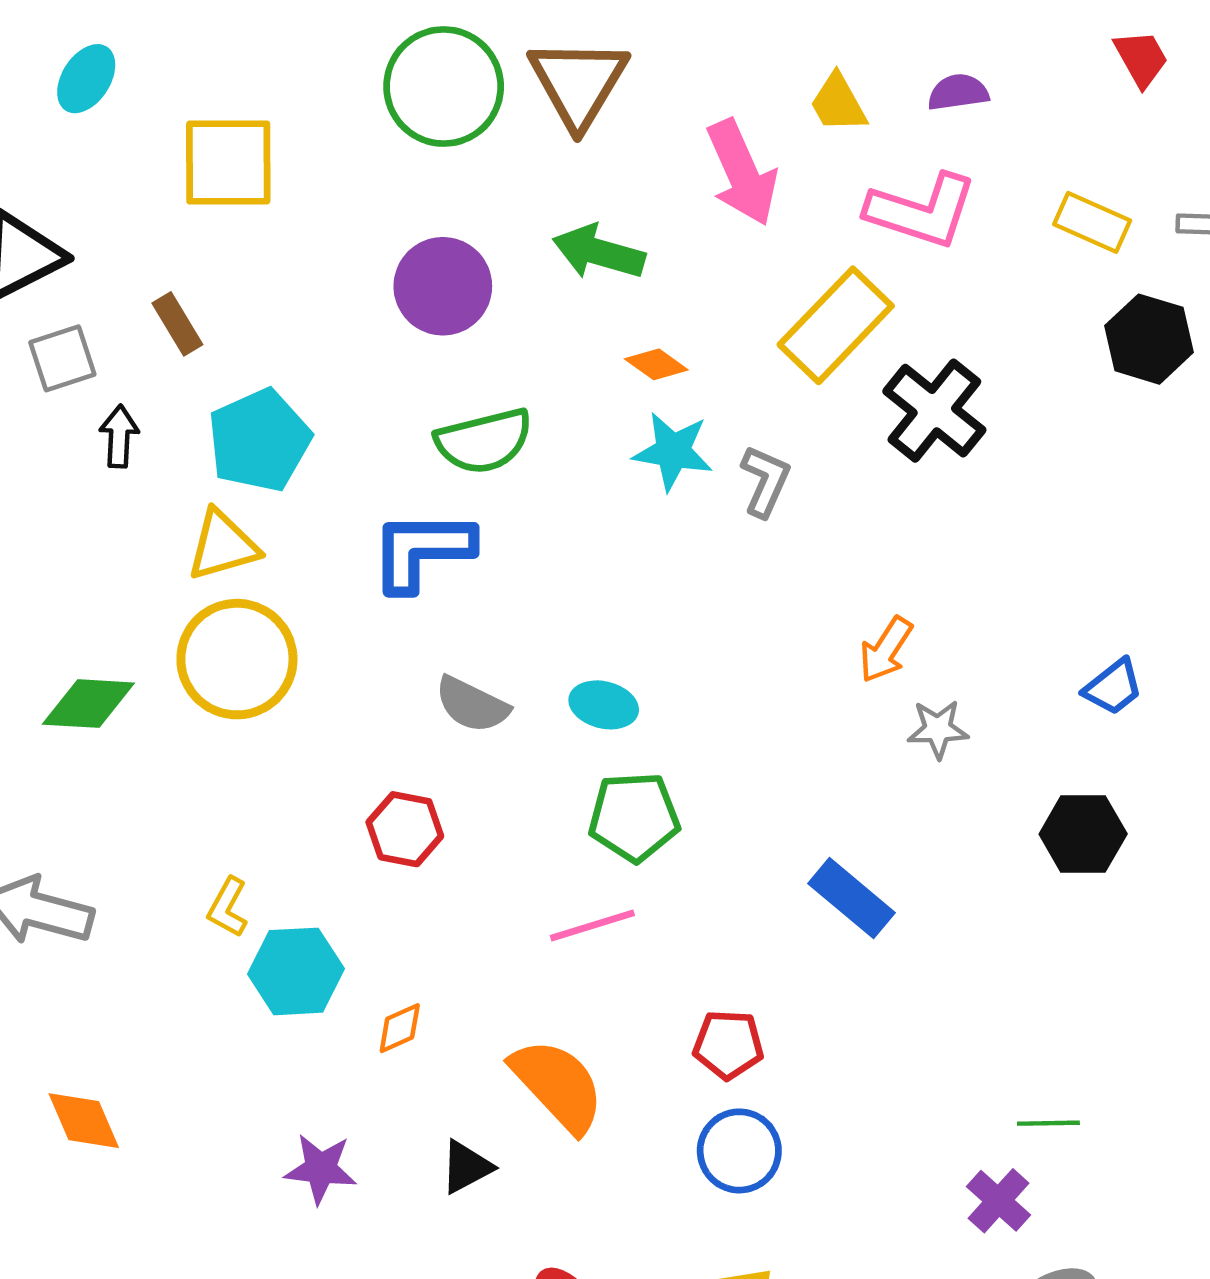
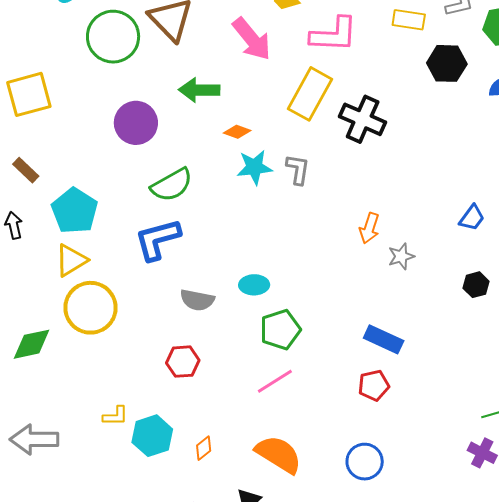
black hexagon: (1083, 834) -> (476, 285), size x0.7
yellow L-shape: (228, 907) -> (115, 416), turned -104
red pentagon: (728, 1045) -> (374, 385), moved

